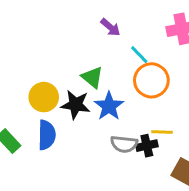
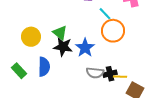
green triangle: (92, 77) -> (60, 33), moved
yellow circle: (44, 97) -> (31, 37), moved
yellow line: (162, 132) -> (120, 77), moved

